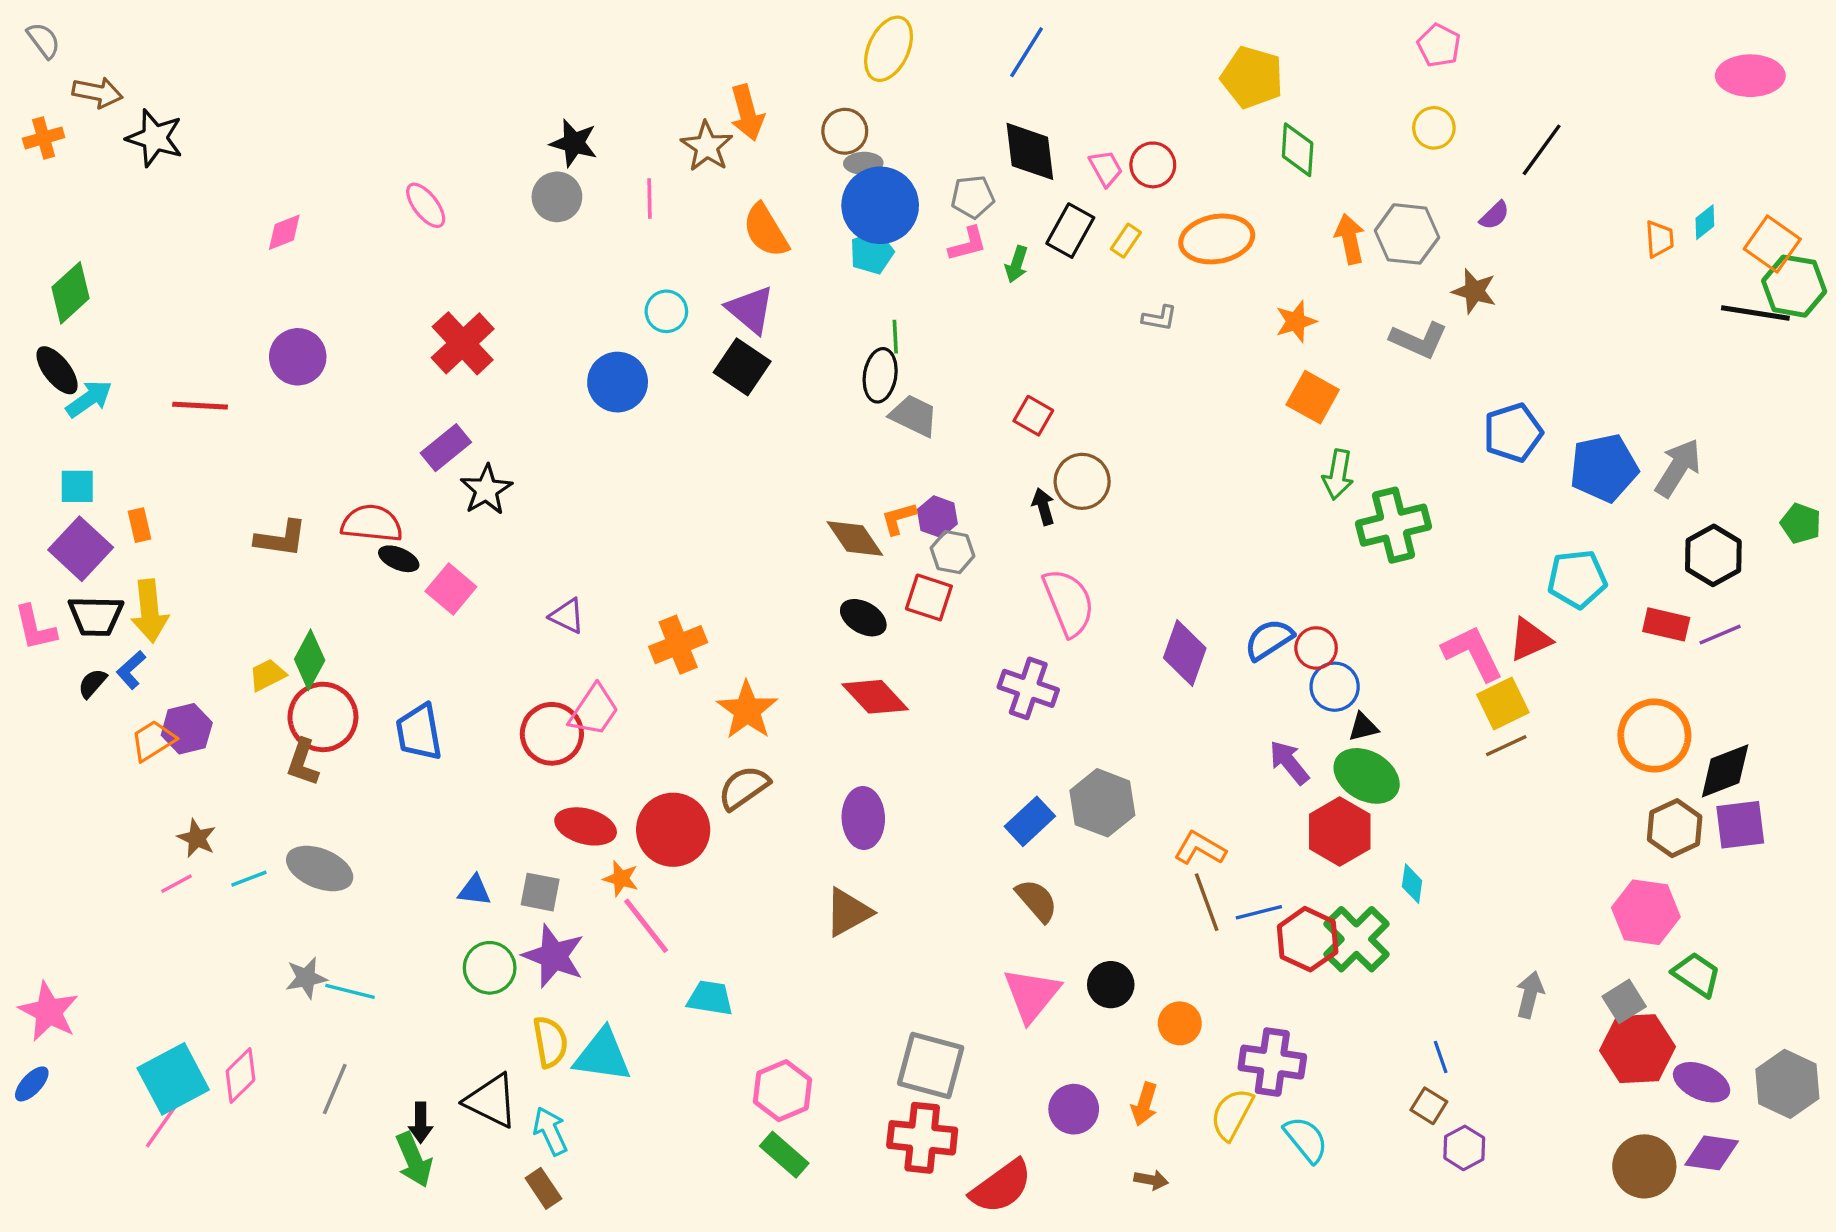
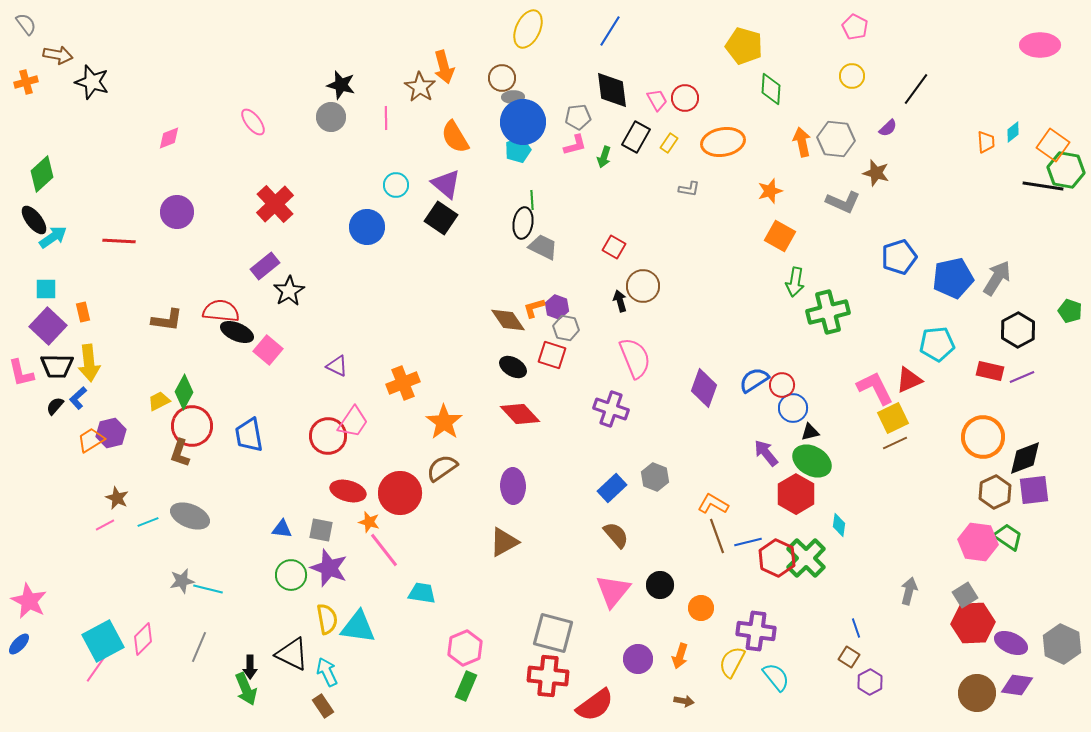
black ellipse: (399, 559) -> (237, 332), size x1.4
gray hexagon: (1102, 803) -> (655, 477), size x0.7
green trapezoid: (1696, 975) -> (1008, 537), moved
green rectangle: (784, 1155) -> (466, 686), turned 72

